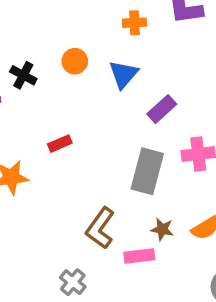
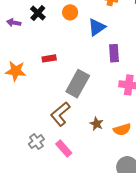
purple rectangle: (162, 109) -> (114, 53), turned -66
gray rectangle: (147, 171) -> (78, 84), moved
pink rectangle: (139, 256) -> (64, 148), moved, turned 42

